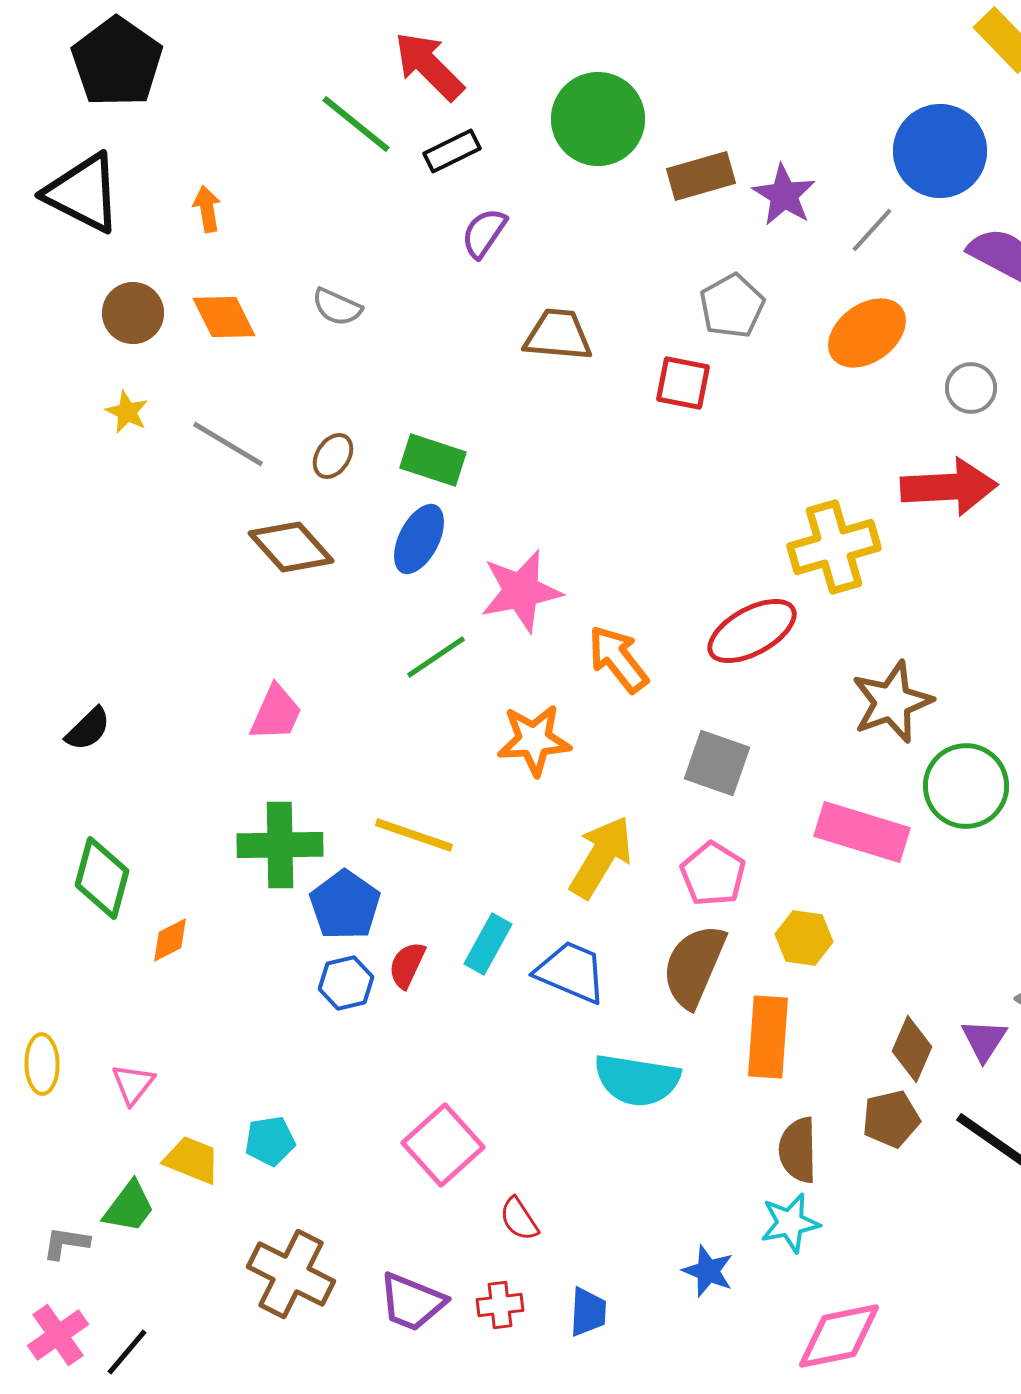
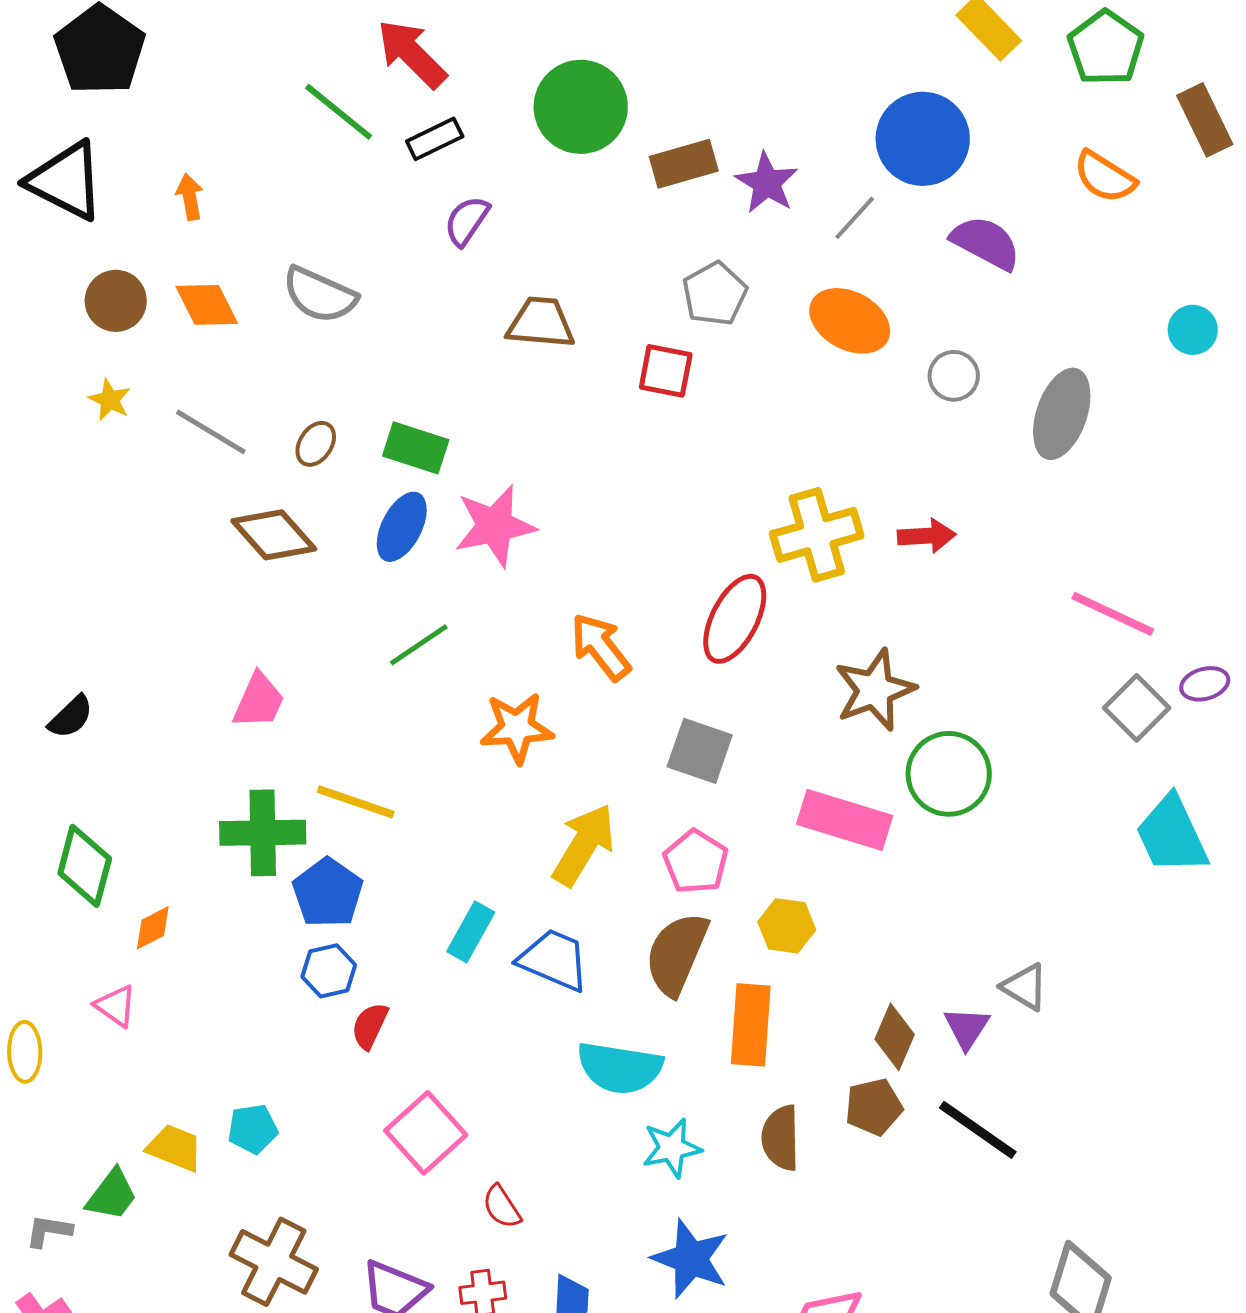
gray semicircle: (337, 307) -> (320, 295), size x1.5
orange ellipse: (867, 333) -> (850, 321), turned 64
red arrow: (949, 487) -> (927, 536), moved, size x0.6
pink star: (521, 591) -> (495, 526), moved
red ellipse: (752, 631) -> (735, 619), turned -34
yellow line: (414, 835) -> (356, 802), moved
red semicircle: (407, 965) -> (370, 1026), moved
pink triangle: (133, 1084) -> (116, 1006), moved, turned -33
cyan star: (790, 1223) -> (672, 1148), moved
blue star: (708, 1271) -> (691, 1259), size x1.5

